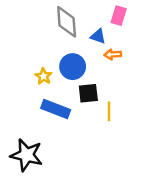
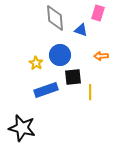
orange arrow: (113, 54) -> (101, 56), moved
blue rectangle: (56, 109) -> (46, 90), turned -40

